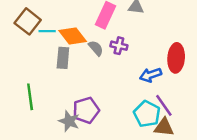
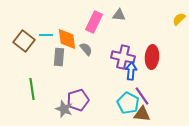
brown square: (28, 21) -> (24, 41), moved
orange diamond: (73, 36) -> (67, 39), turned 30
purple cross: (119, 46) -> (123, 57), moved, size x1.6
blue arrow: (151, 75) -> (131, 71), turned 114

